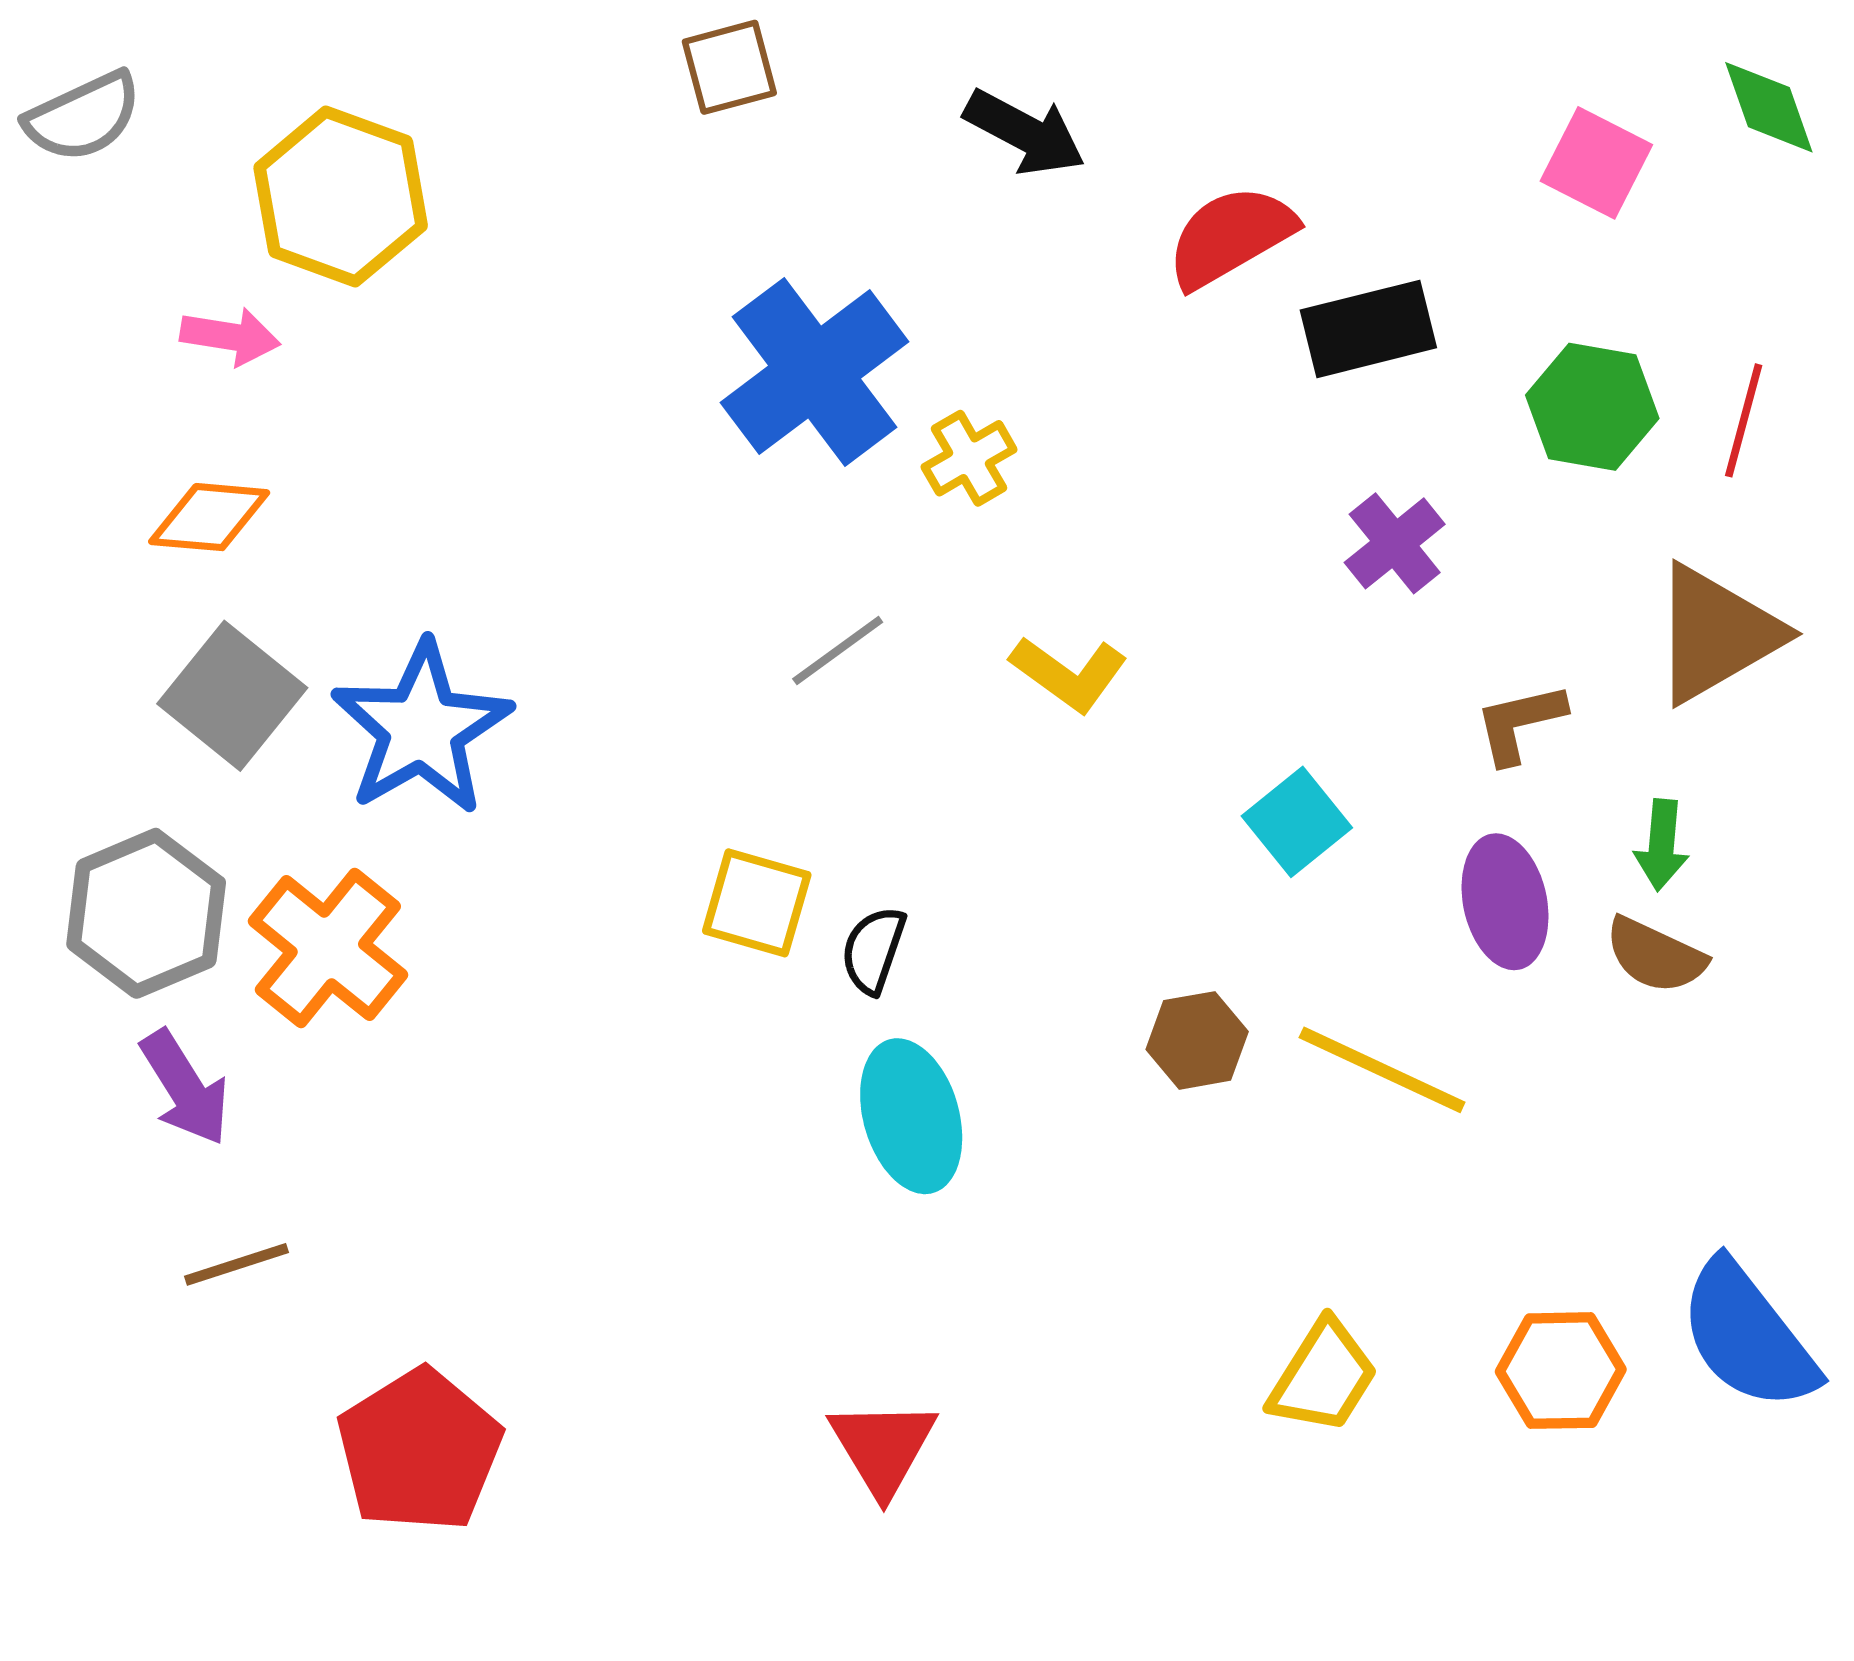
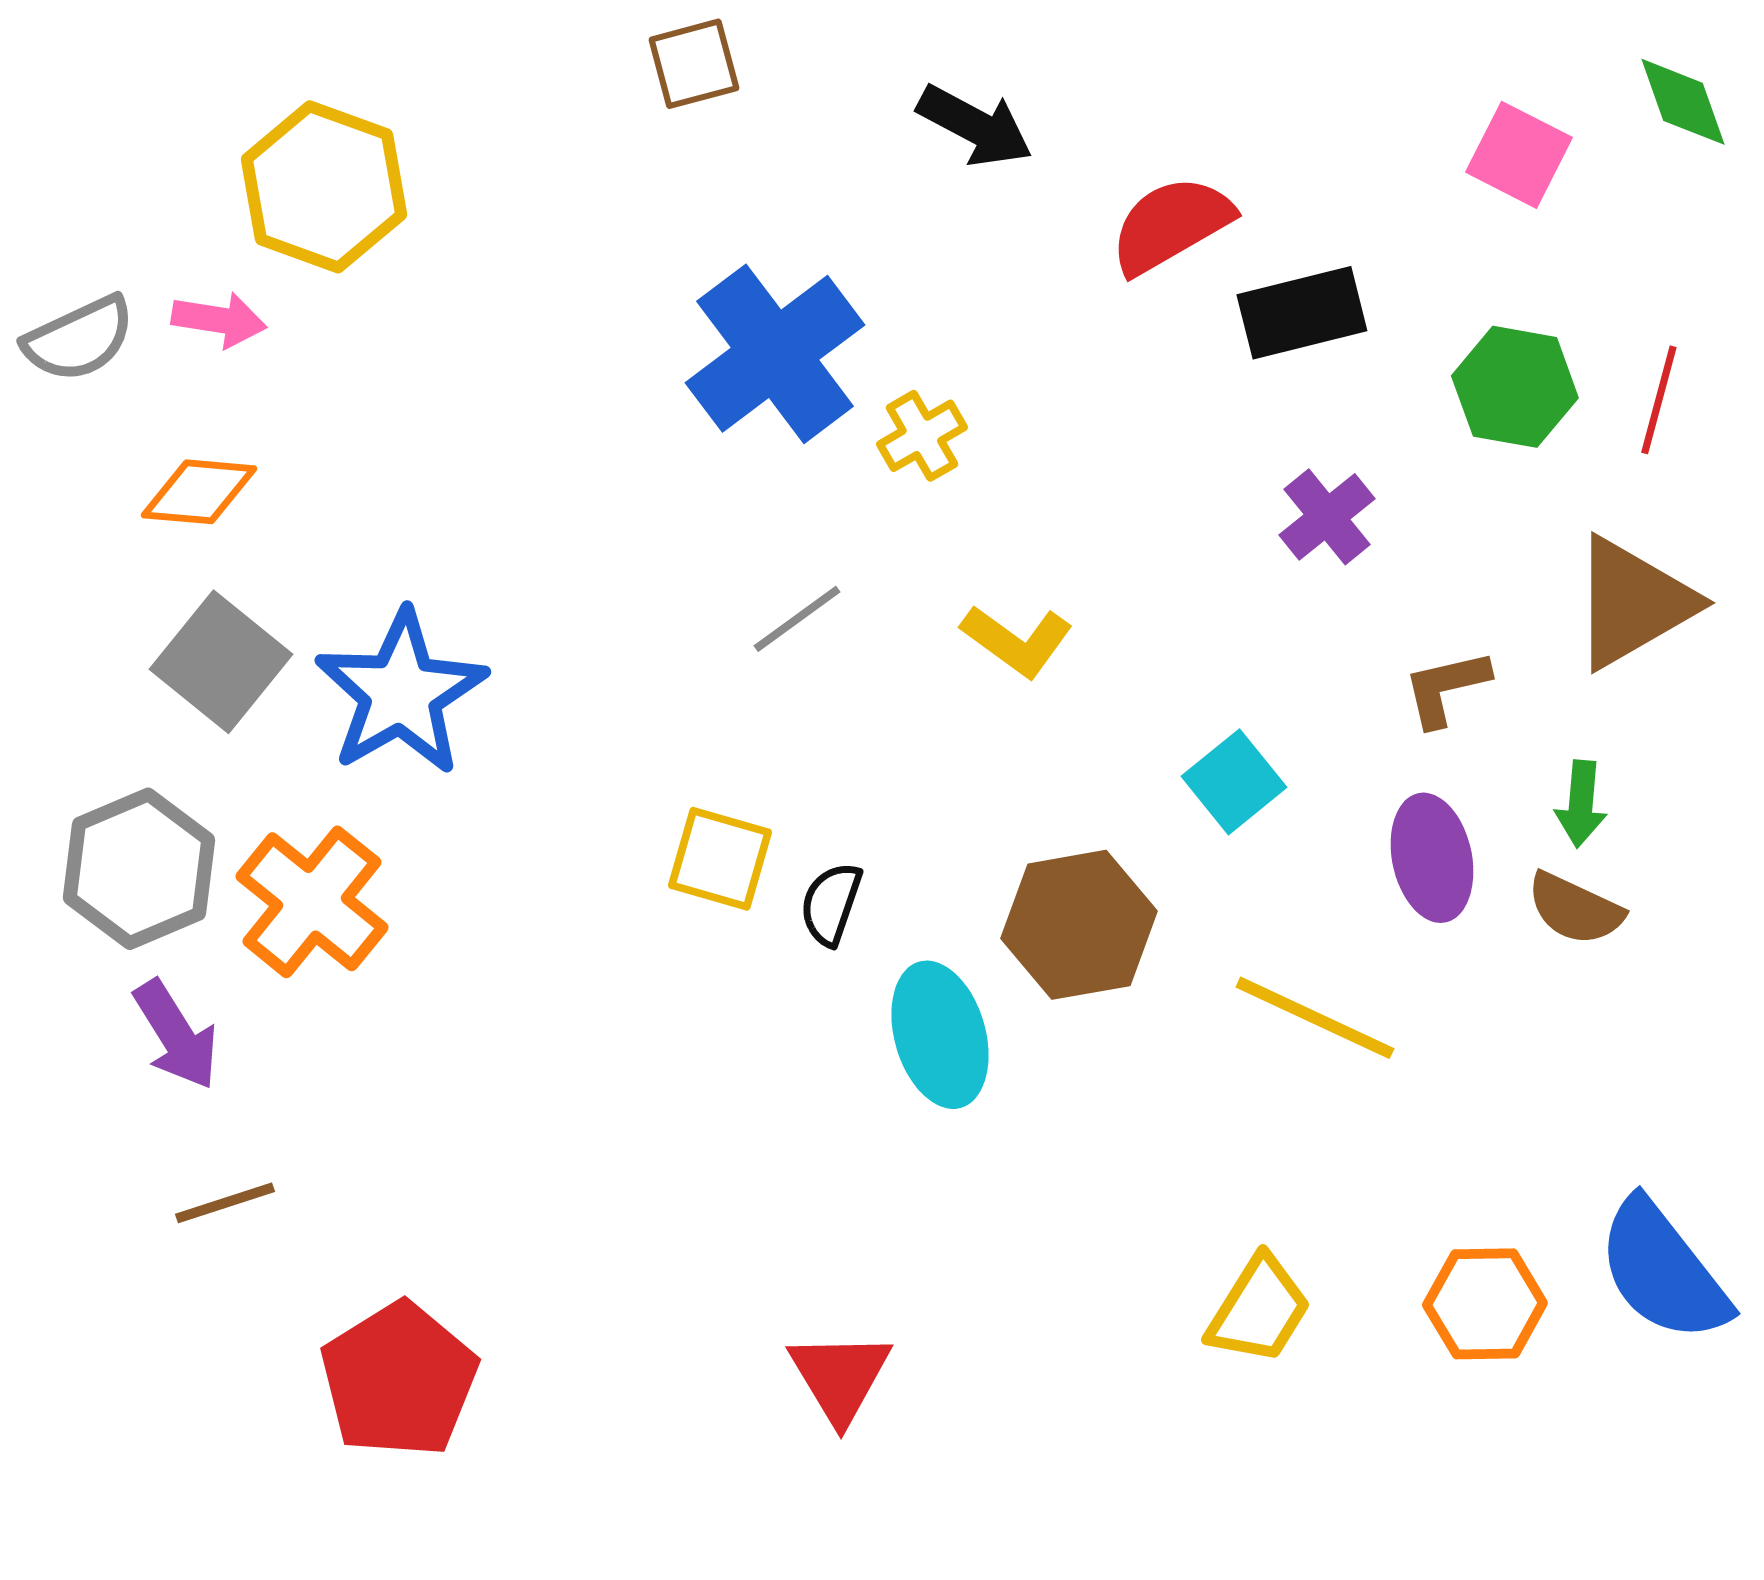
gray semicircle: (83, 117) -> (79, 339), moved
brown hexagon: (1197, 1040) -> (1079, 925), moved, size x1.6
cyan ellipse: (911, 1116) -> (940, 1035), moved

